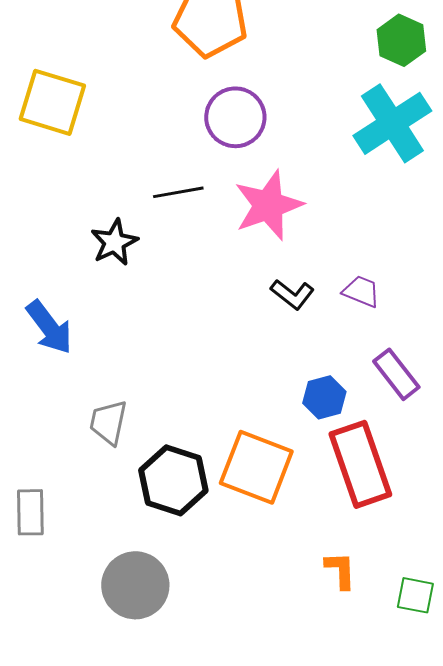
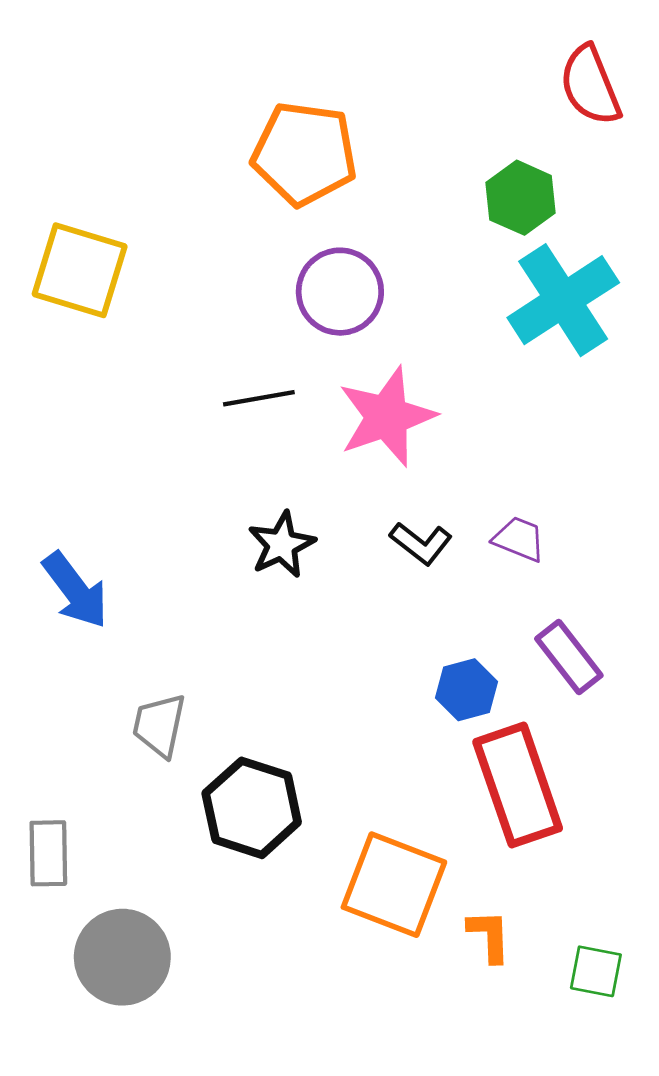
green hexagon: (401, 40) -> (521, 198), moved
black star: (114, 242) -> (282, 545), moved
orange square: (256, 467) -> (394, 885), moved
gray circle: (135, 585) -> (122, 957), moved

